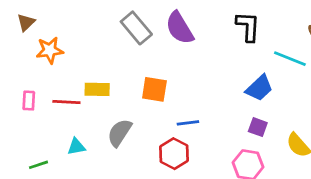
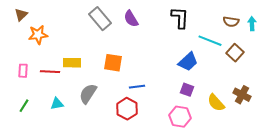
purple semicircle: (180, 28) -> (131, 19), size x0.7
green line: (39, 165) -> (24, 106), moved, turned -40

